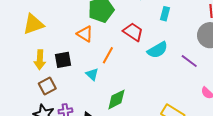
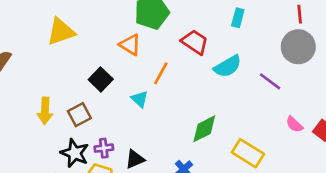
yellow arrow: (40, 60) -> (45, 111), moved
black square: (63, 60) -> (101, 79), turned -36
green diamond: (116, 99) -> (204, 129), moved

